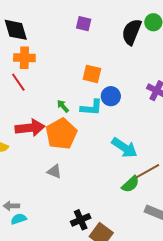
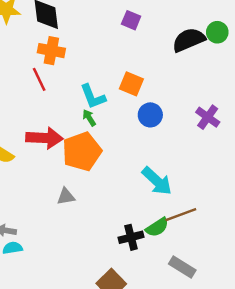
black semicircle: (132, 32) -> (189, 40), turned 36
cyan L-shape: (91, 108) -> (93, 97), moved, turned 55
gray triangle: (54, 171) -> (66, 196), turned -42
black cross: (81, 220) -> (131, 237), moved

